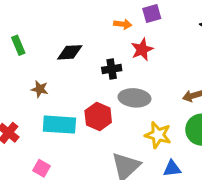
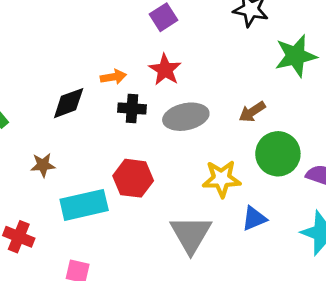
orange arrow: (123, 24) -> (113, 77), moved
black cross: (112, 69) -> (132, 108), turned 30
gray ellipse: (134, 98) -> (186, 117), moved

